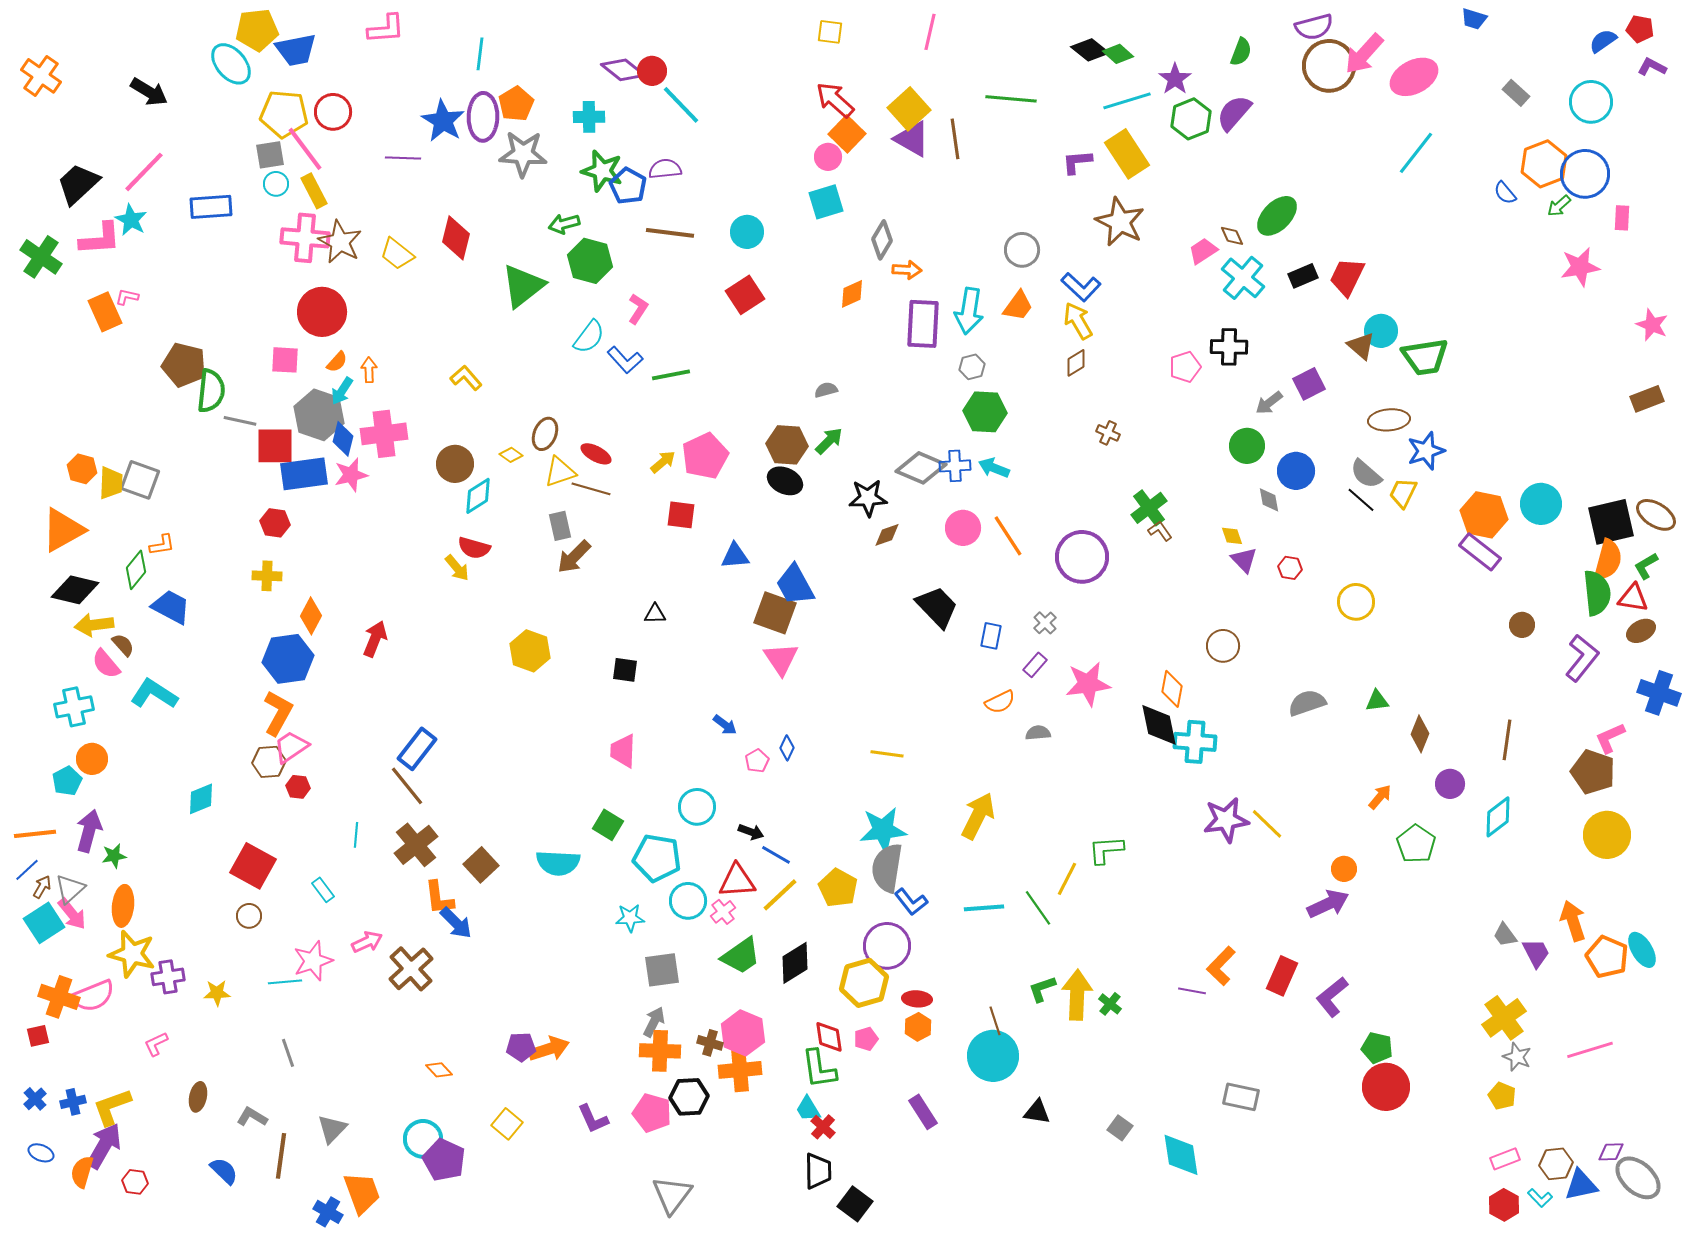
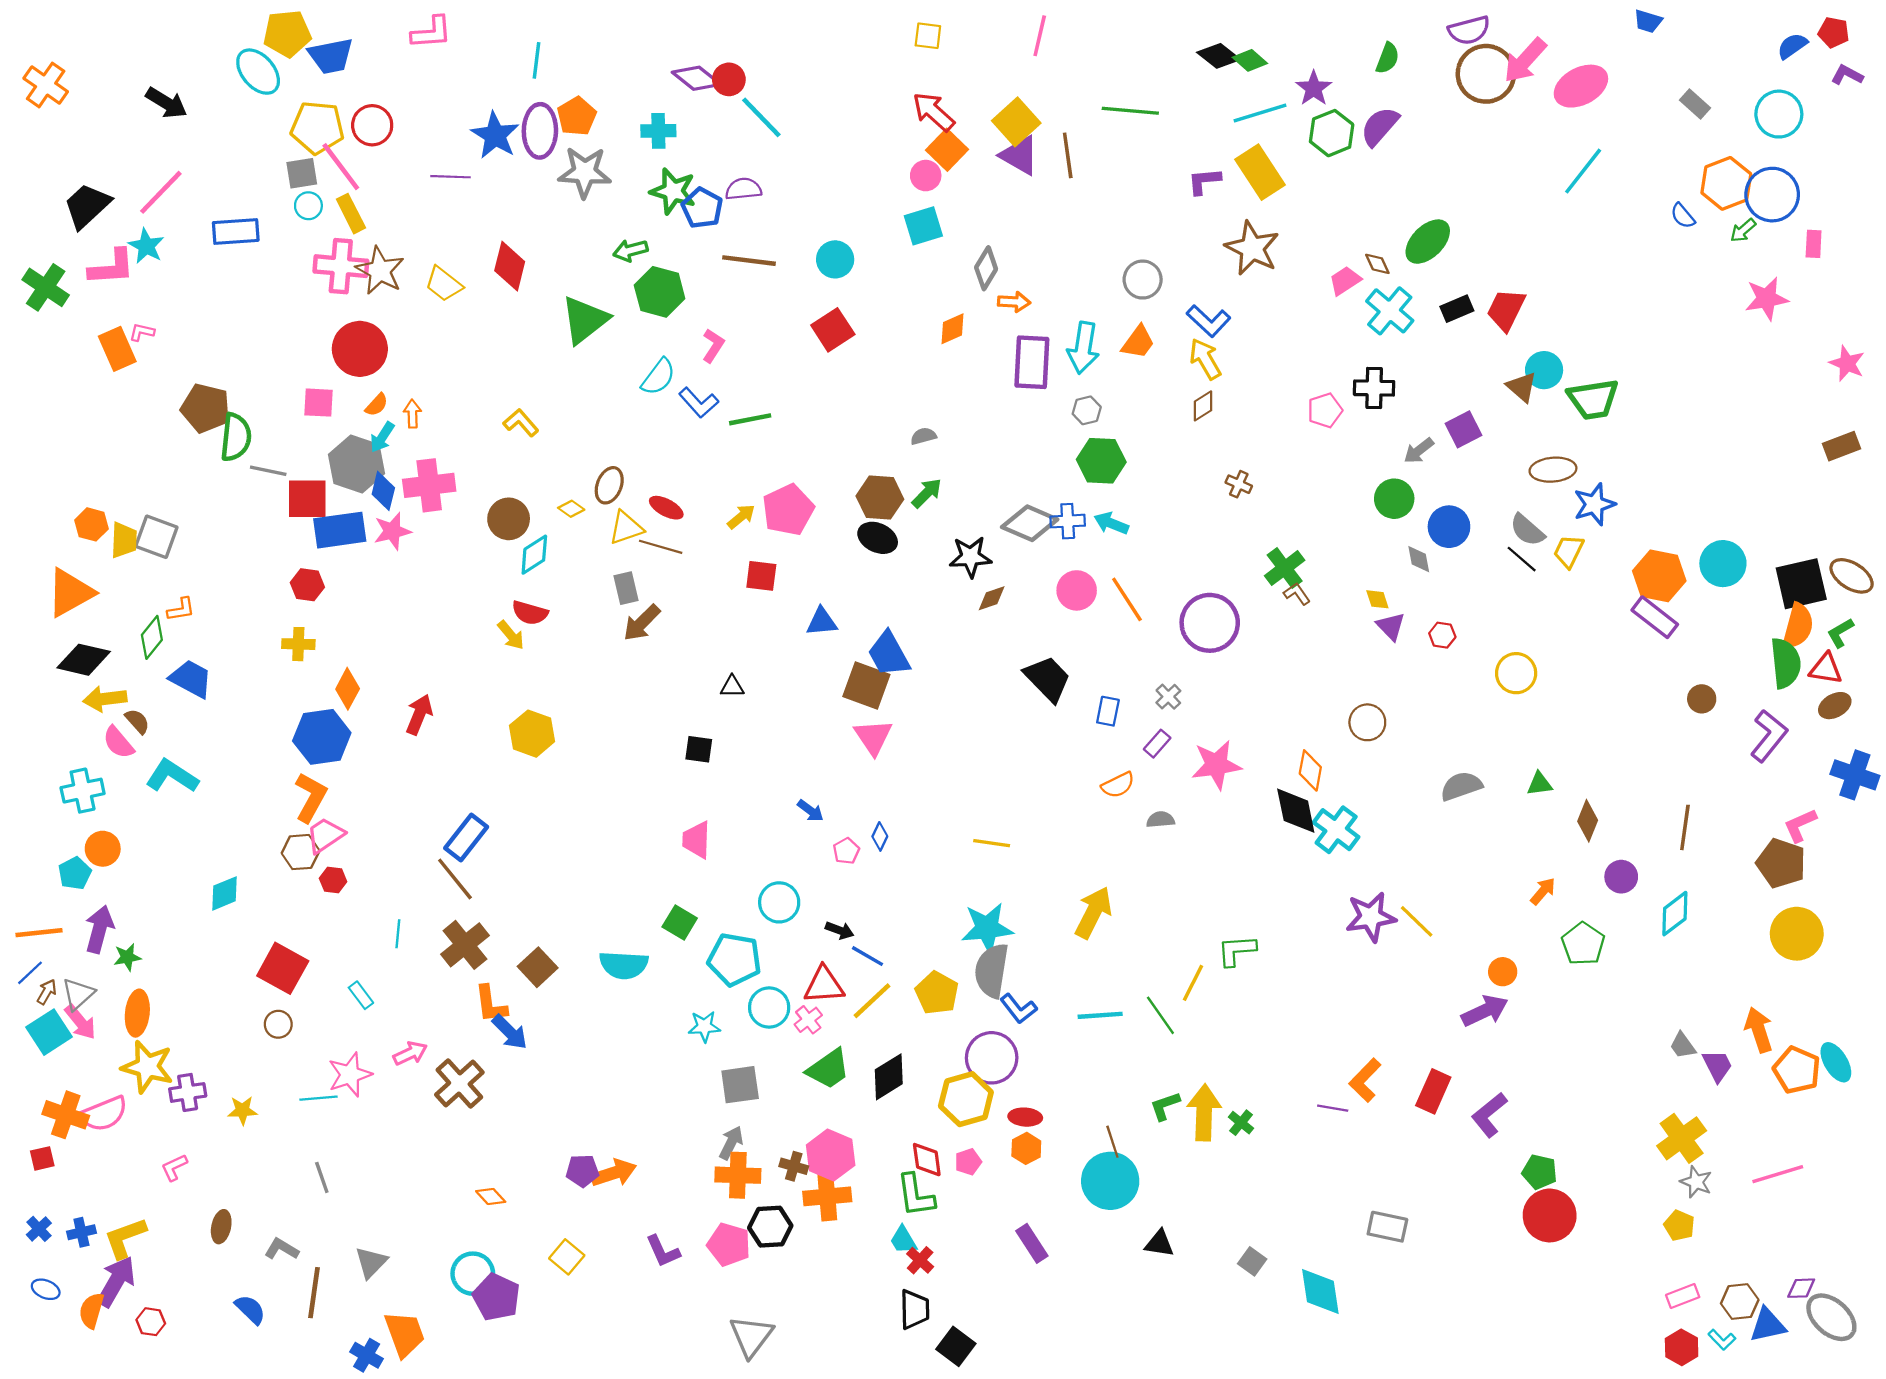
yellow hexagon: (530, 651) -> (532, 734), moved
cyan cross: (1195, 742) -> (1336, 830), turned 33

